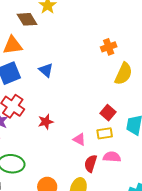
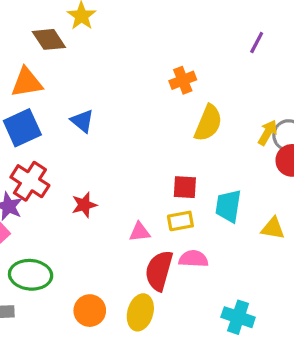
red square: (108, 113) -> (185, 187), turned -35
pink triangle: (79, 139) -> (140, 232), turned -32
red semicircle: (91, 164) -> (159, 271), size x1.4

